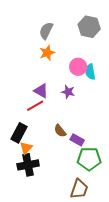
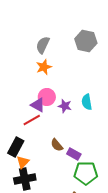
pink circle: (78, 67) -> (47, 97), moved
cyan semicircle: (90, 72) -> (87, 102), moved

